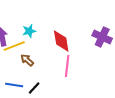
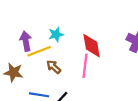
pink line: (67, 66) -> (85, 66), moved

